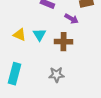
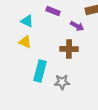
cyan triangle: (39, 35) -> (27, 21), moved, turned -32
cyan rectangle: (14, 74) -> (40, 71), moved

